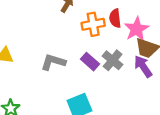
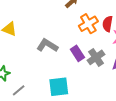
orange cross: (93, 24) -> (88, 24), turned -36

